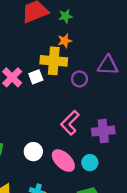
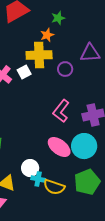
green star: (66, 16) -> (58, 18), moved
white circle: (33, 152) -> (30, 168), moved
cyan circle: (90, 163) -> (84, 146), size x1.6

